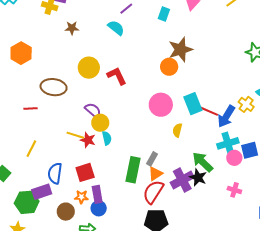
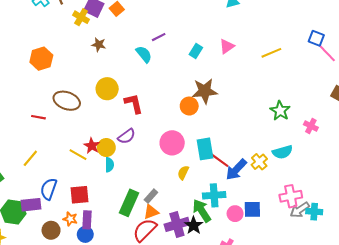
purple semicircle: (93, 110) -> (127, 136), moved, turned 90
red star: (88, 140) -> (92, 146), moved
cyan cross: (228, 143) -> (214, 195), moved

